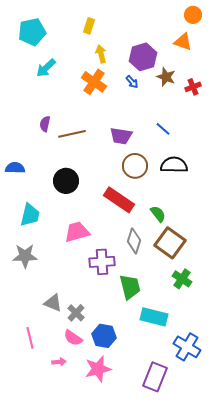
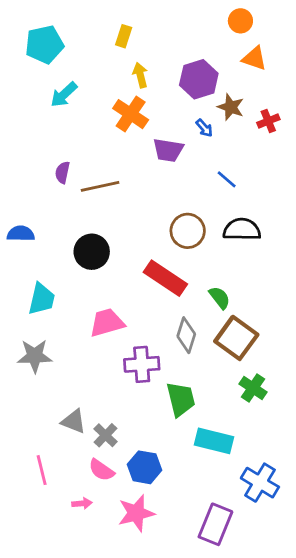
orange circle: (193, 15) -> (240, 21), moved
blue arrow: (132, 82) -> (204, 128), moved
purple trapezoid: (121, 136) -> (168, 150), moved

